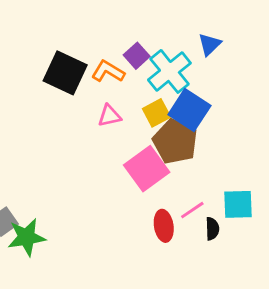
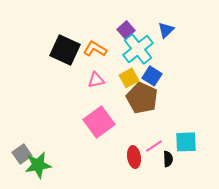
purple square: (137, 56) -> (126, 30), moved
blue square: (189, 110) -> (152, 76), size x0.7
pink square: (147, 169) -> (99, 122), moved

